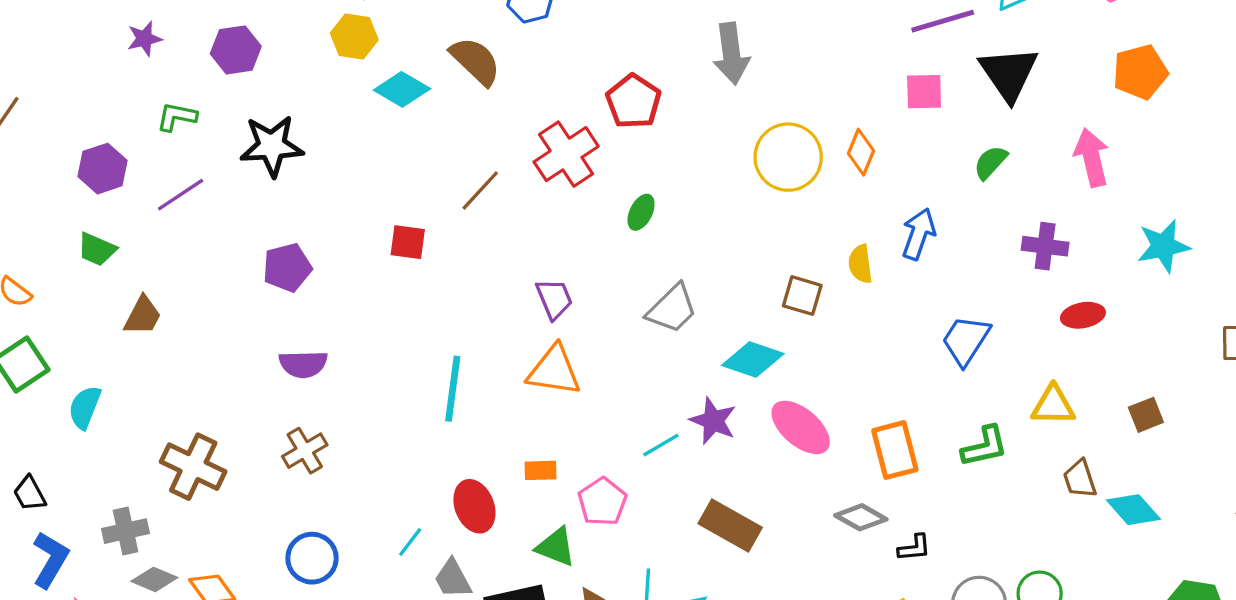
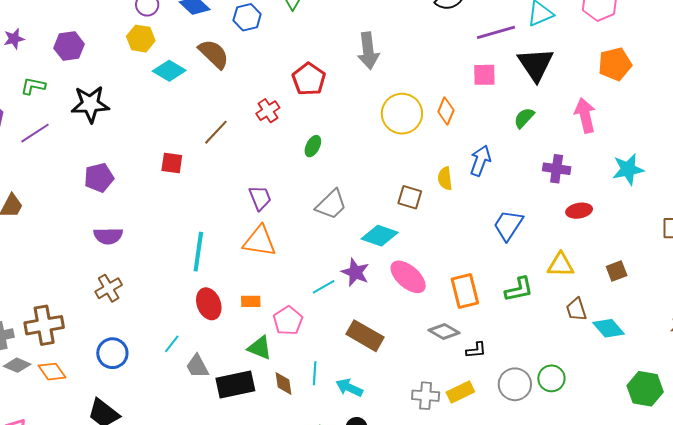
red cross: (566, 154) -> (268, 111), size x0.6
brown cross: (193, 467) -> (44, 325), moved, turned -36
red ellipse: (474, 506) -> (209, 304), moved

